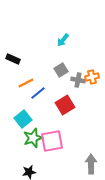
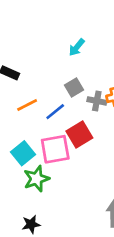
blue line: (38, 93) -> (55, 112), moved
pink square: (52, 141) -> (55, 149), moved

